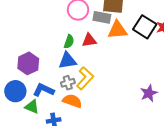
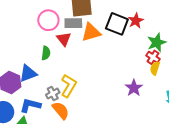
red triangle: (89, 40) -> (64, 39), moved, turned -49
blue triangle: (67, 61) -> (28, 73), moved
orange semicircle: (72, 101) -> (61, 110), turned 42

